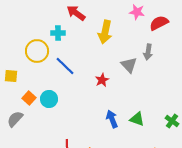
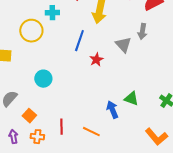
blue line: (65, 66) -> (79, 41), moved, turned 65
orange square: (29, 98) -> (29, 116), moved
blue arrow: (112, 119) -> (112, 110), moved

